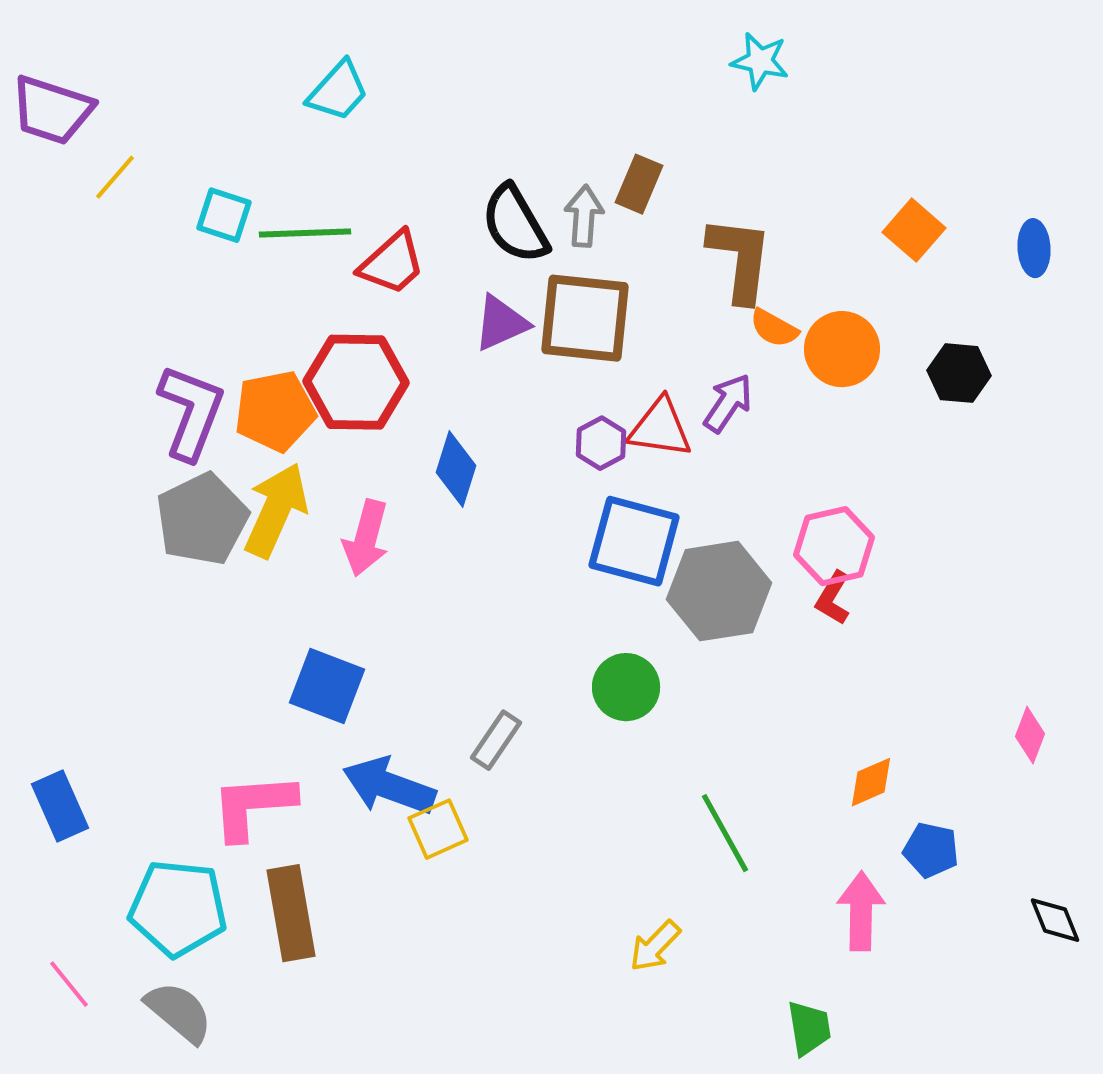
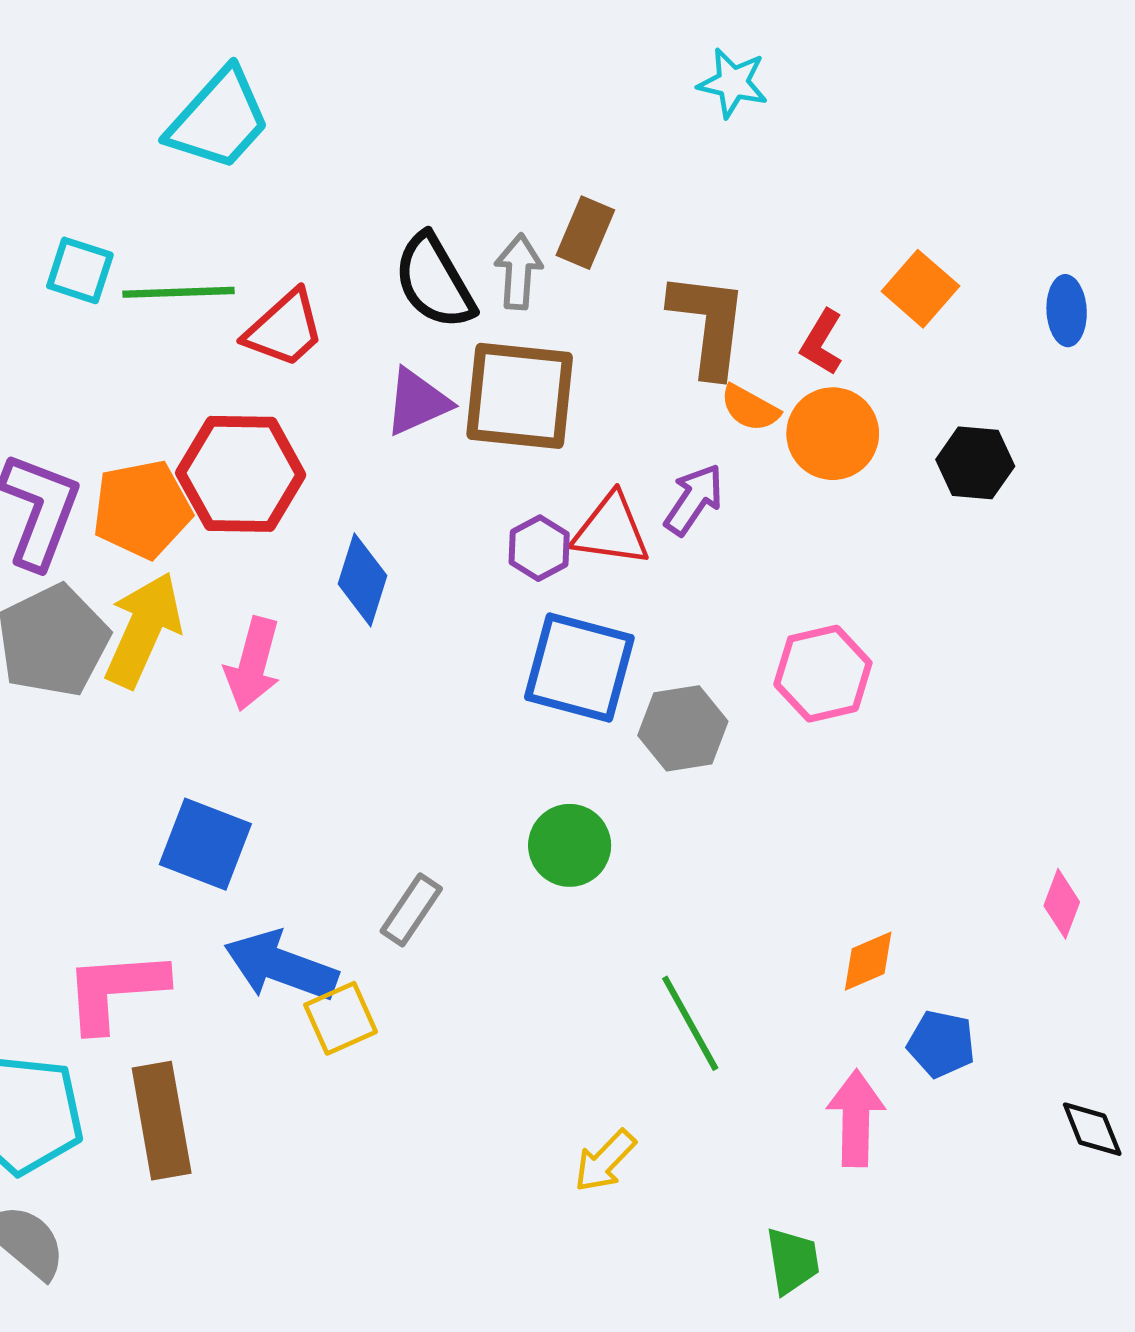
cyan trapezoid: (338, 91) -> (219, 119), size x1.4
gray hexagon: (719, 591) -> (683, 728), size x0.7
red L-shape: (833, 598) -> (822, 342), moved

